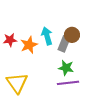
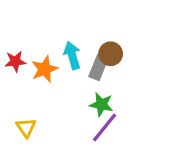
yellow triangle: (17, 83) -> (26, 128), size x0.6
purple line: (68, 83) -> (104, 128), turned -45

